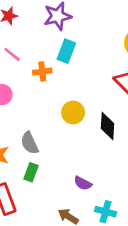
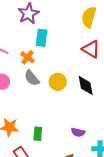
orange cross: (42, 72) -> (27, 57), turned -32
gray semicircle: (30, 143) -> (32, 78), moved

